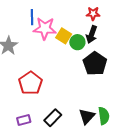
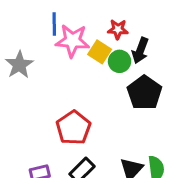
red star: (93, 14) -> (118, 29), moved
red pentagon: (30, 83) -> (73, 128), moved

